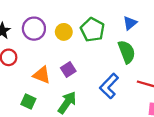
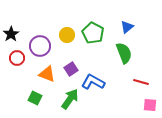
purple circle: (34, 29) -> (40, 46), moved
blue L-shape: (109, 86) -> (93, 82), moved, turned 75

